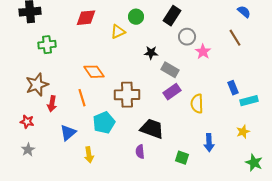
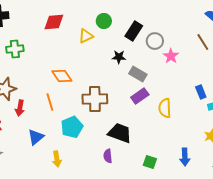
black rectangle: (172, 16) -> (134, 31), moved
blue arrow: (209, 143) -> (185, 157), moved

